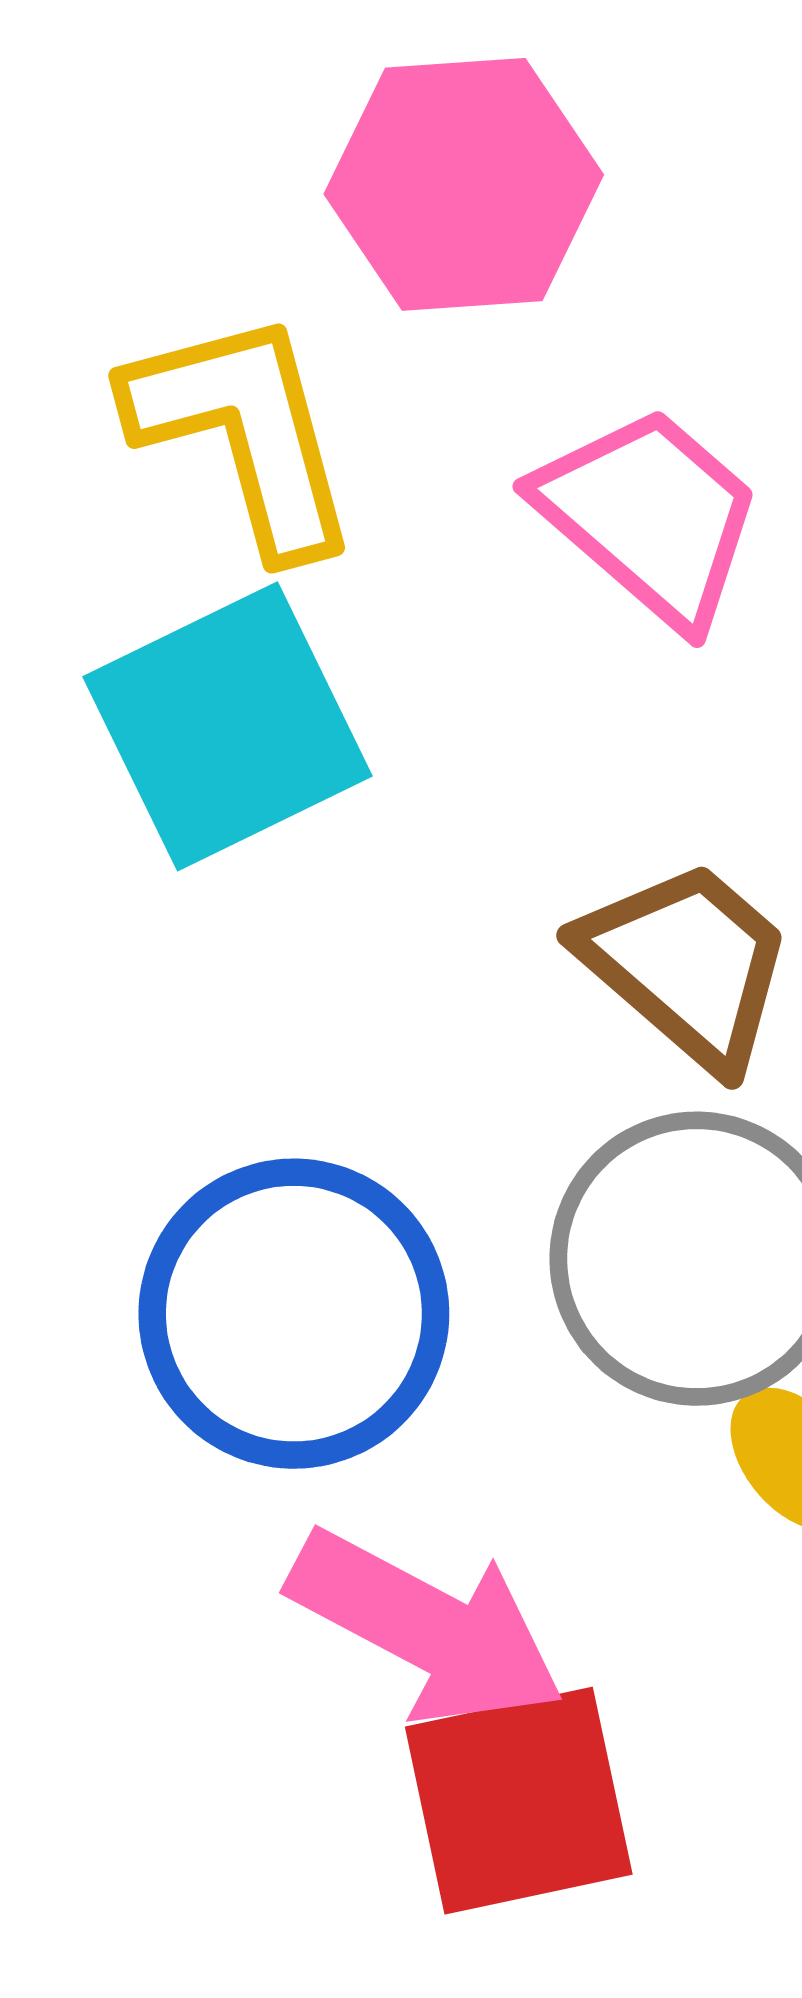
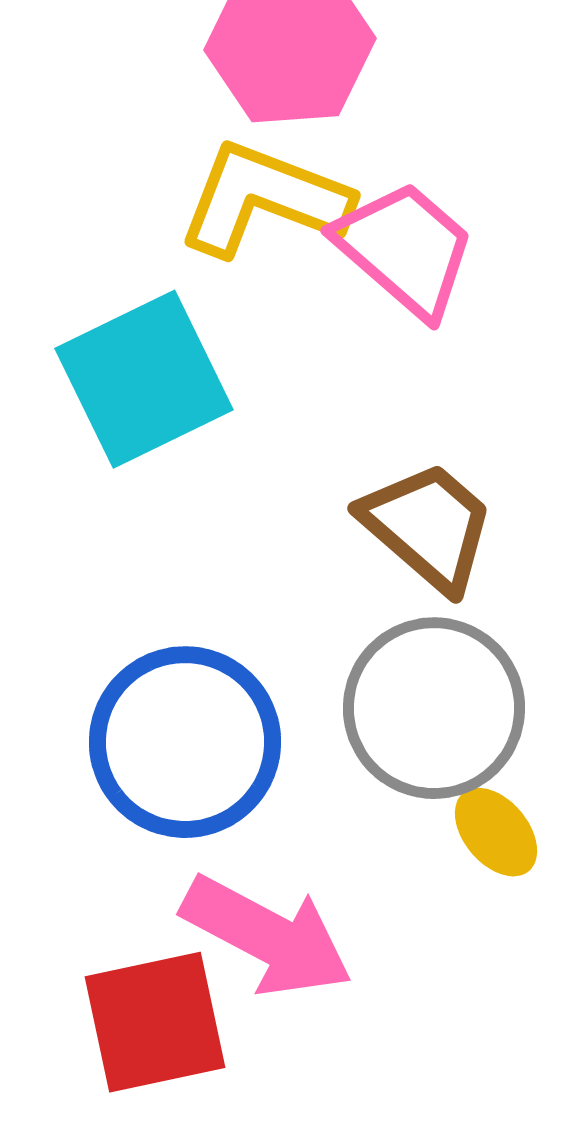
yellow L-shape: (244, 432) -> (264, 199), moved, turned -54
red square: (519, 1801) -> (155, 1022), moved

